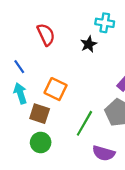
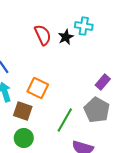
red semicircle: (46, 35) -> (43, 35), moved
black star: (89, 44) -> (66, 37), moved

